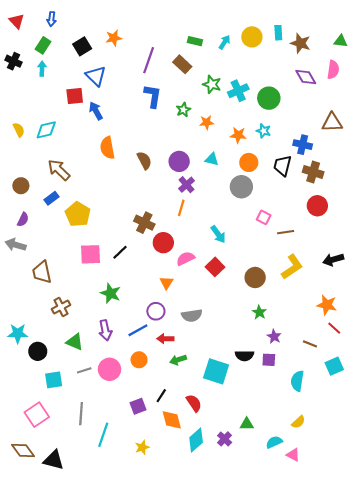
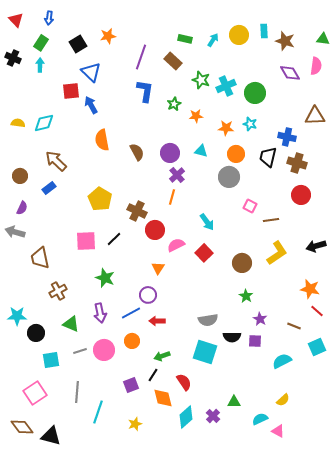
yellow semicircle: (19, 130) -> (18, 123), turned -56
yellow pentagon: (78, 214) -> (100, 199), moved
gray semicircle: (192, 315) -> (208, 320), moved
green arrow: (178, 360) -> (162, 356), moved
cyan semicircle: (297, 381) -> (282, 361), turned 54

